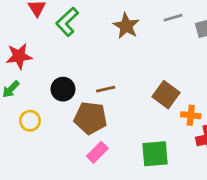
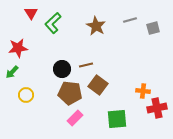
black circle: (63, 89) -> (62, 69), moved
brown line: (106, 89) -> (86, 65), moved
brown square: (166, 95) -> (98, 85), moved

